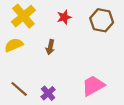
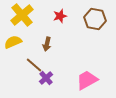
brown line: (19, 89) -> (34, 65), moved
purple cross: (48, 93) -> (46, 78), moved

